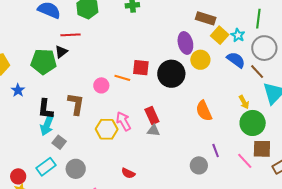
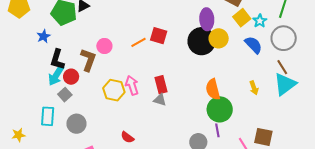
brown line: (257, 72) -> (282, 67), moved
black circle: (171, 74) -> (202, 41), moved
orange line: (122, 78) -> (138, 42), turned -56
pink circle: (101, 85) -> (104, 46), moved
blue star: (18, 90) -> (44, 36), moved
green circle: (253, 123) -> (220, 109), moved
cyan rectangle: (46, 167) -> (48, 116), turned -60
red circle: (18, 176) -> (71, 77), moved

